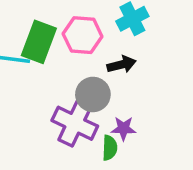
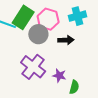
gray circle: (93, 94) -> (38, 34), moved
green semicircle: (110, 148) -> (74, 87), moved

